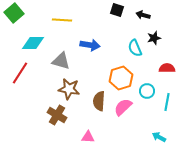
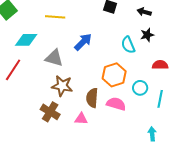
black arrow: (143, 15) -> (144, 12), moved
blue arrow: (90, 45) -> (83, 42), turned -54
pink semicircle: (123, 107) -> (116, 104), turned 60
pink triangle: (88, 137) -> (81, 119), moved
cyan arrow: (159, 137) -> (152, 134), turned 56

